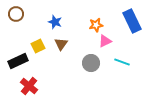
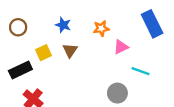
brown circle: (16, 14) -> (18, 27), moved
orange star: (96, 25) -> (101, 28), moved
gray circle: (91, 63) -> (117, 93), moved

